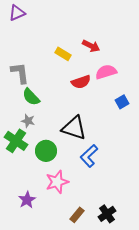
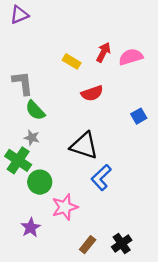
red arrow: (91, 46) -> (103, 52), turned -90
pink semicircle: (106, 72) -> (131, 57), moved
green circle: (46, 151) -> (40, 182), moved

